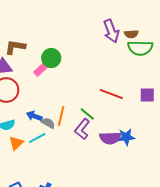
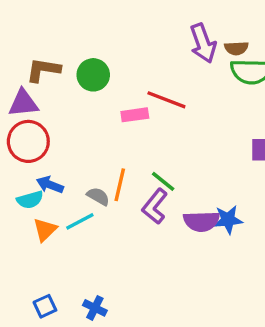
green circle: (51, 58) -> (93, 75), moved
pink rectangle: (41, 69) -> (135, 115), moved, turned 35
red line: (111, 94) -> (166, 100), moved
blue arrow: (34, 116) -> (50, 185), moved

